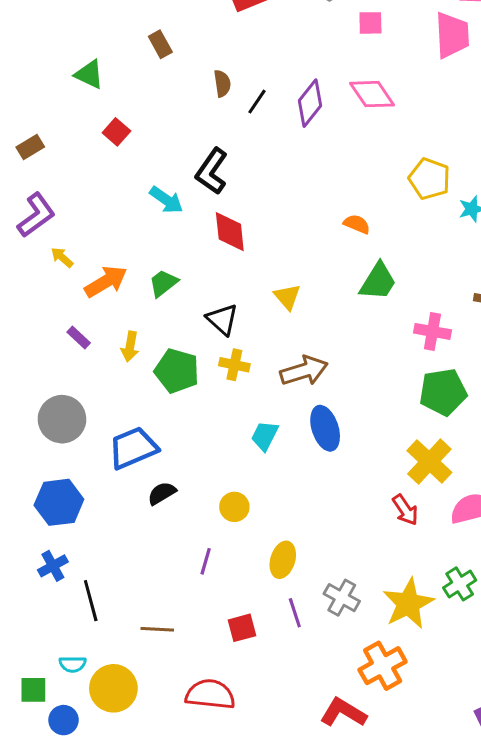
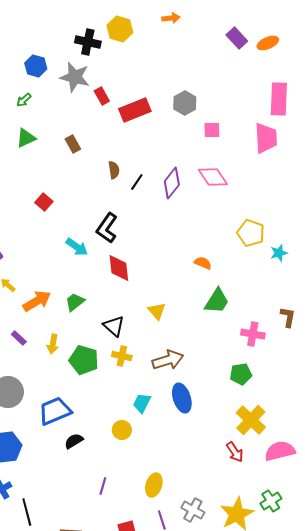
green triangle: (89, 74) -> (26, 138), moved, turned -50
green pentagon: (443, 392) -> (241, 374), moved, size x0.7
yellow circle: (234, 507) -> (122, 430), moved

